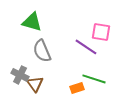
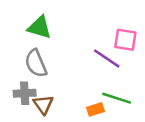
gray semicircle: (42, 51) -> (36, 63), moved
gray cross: (20, 75) -> (25, 93), turned -30

